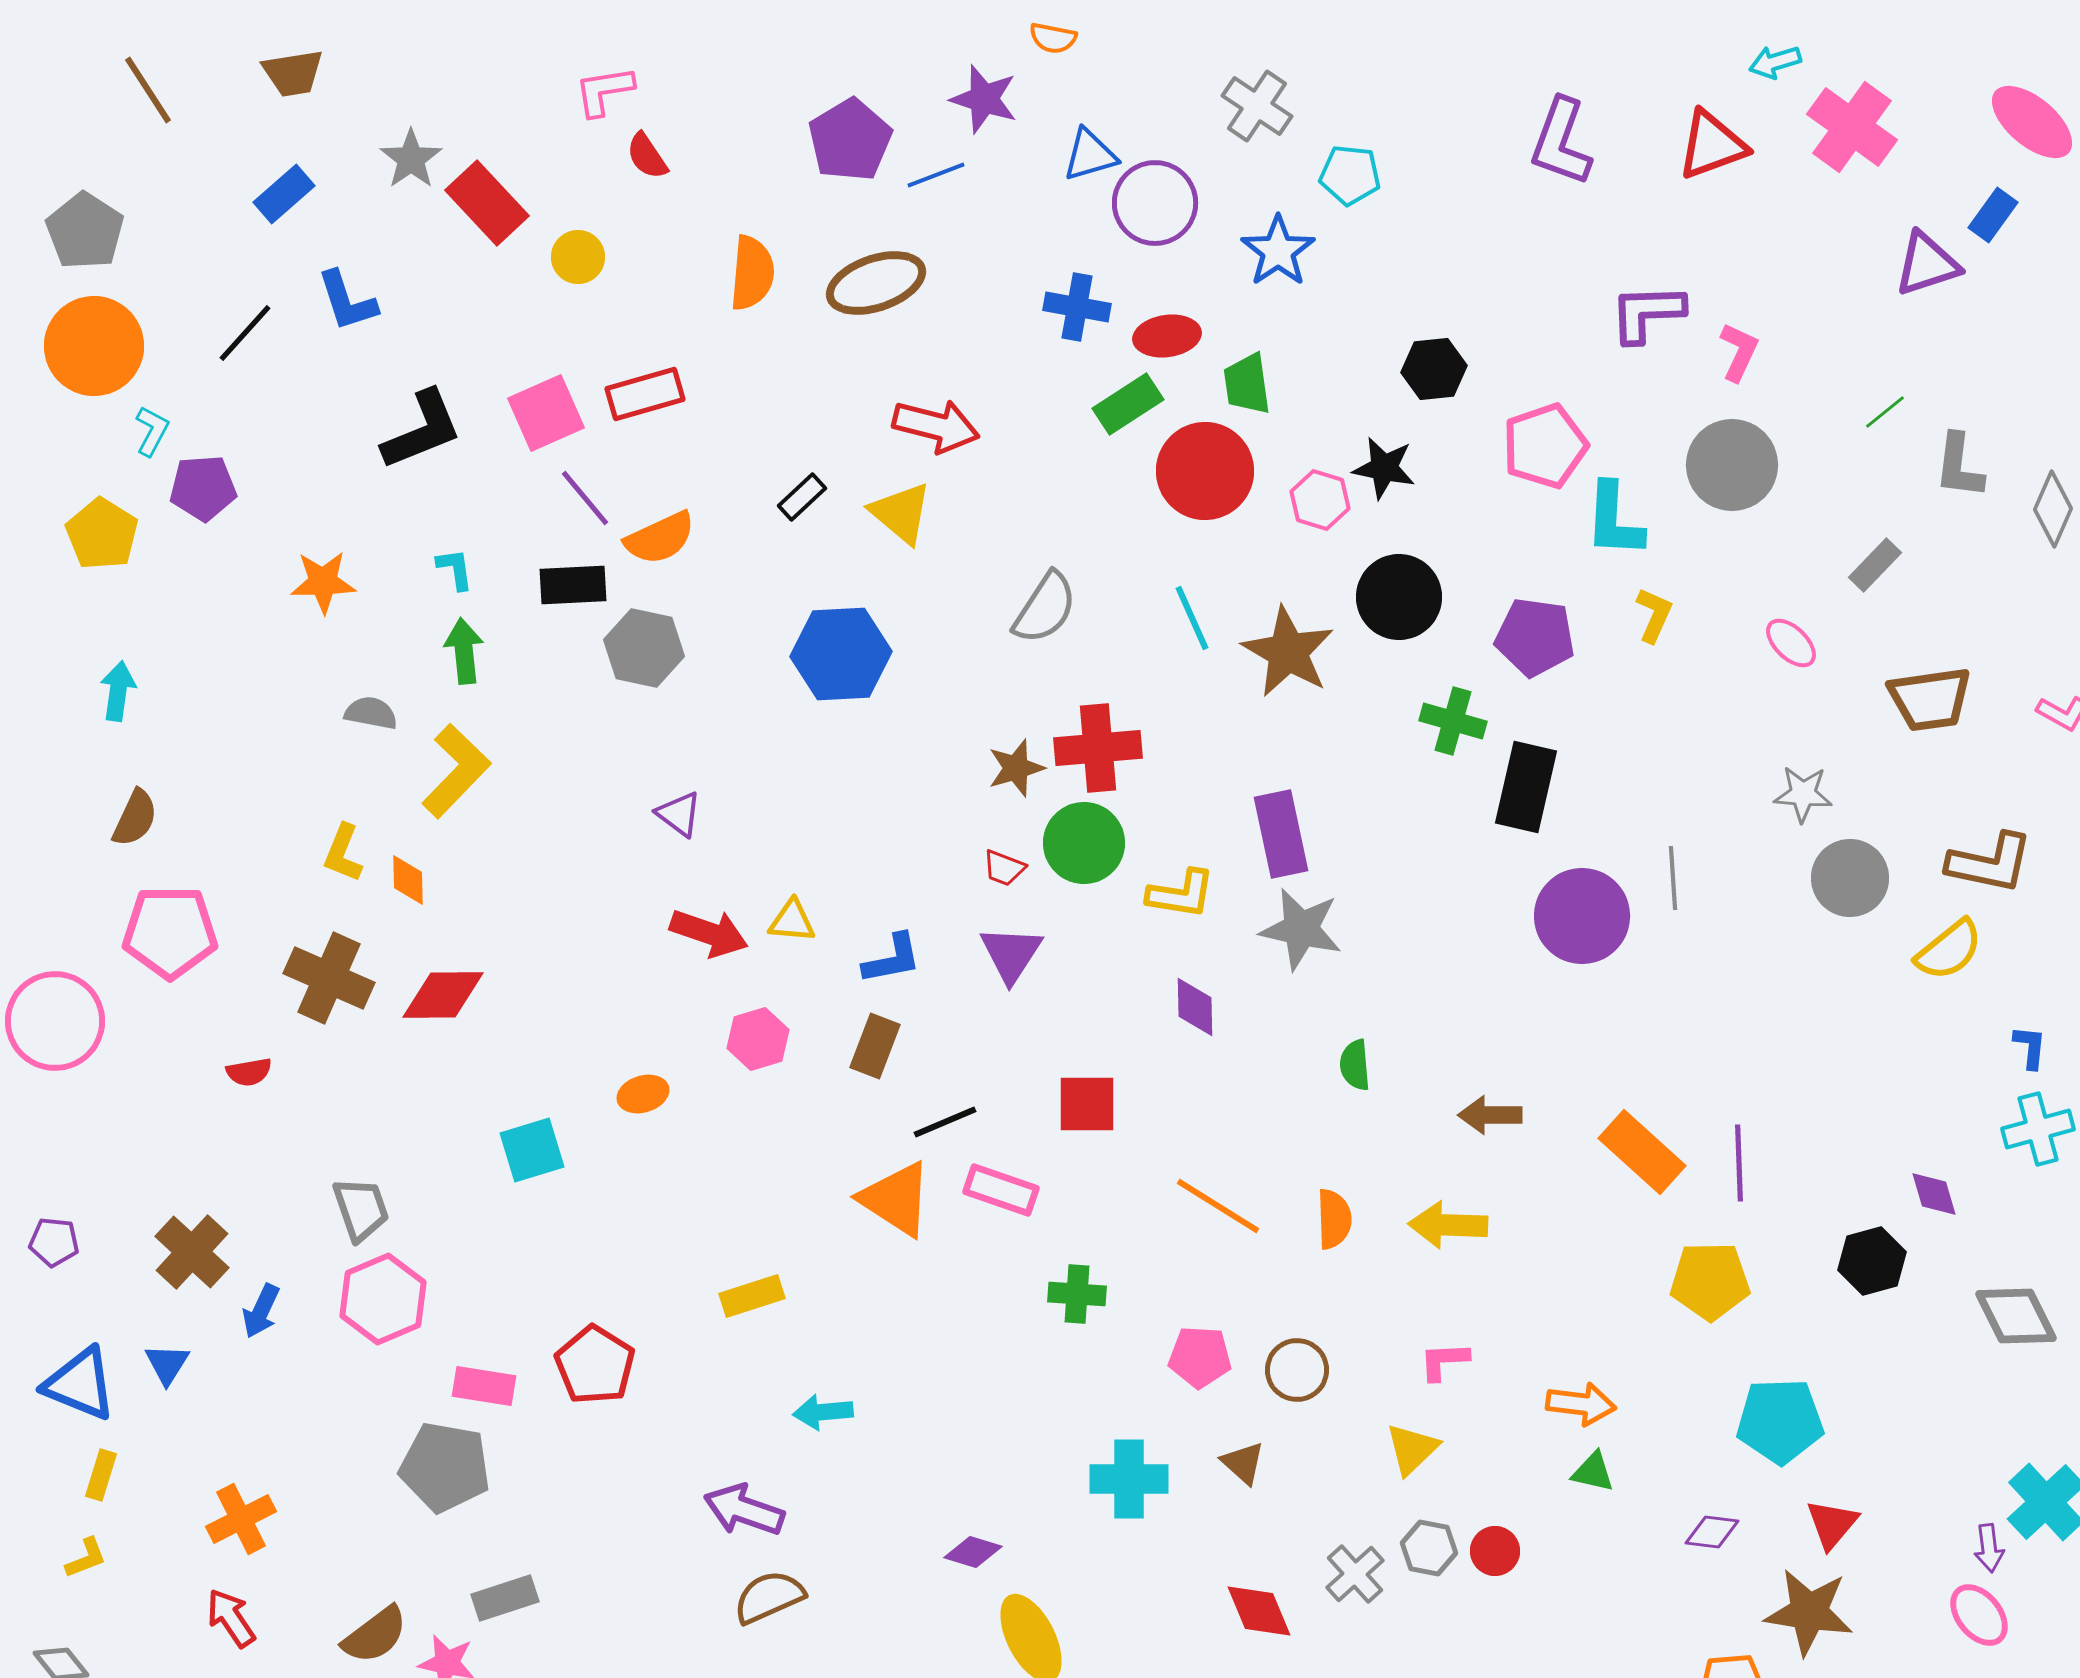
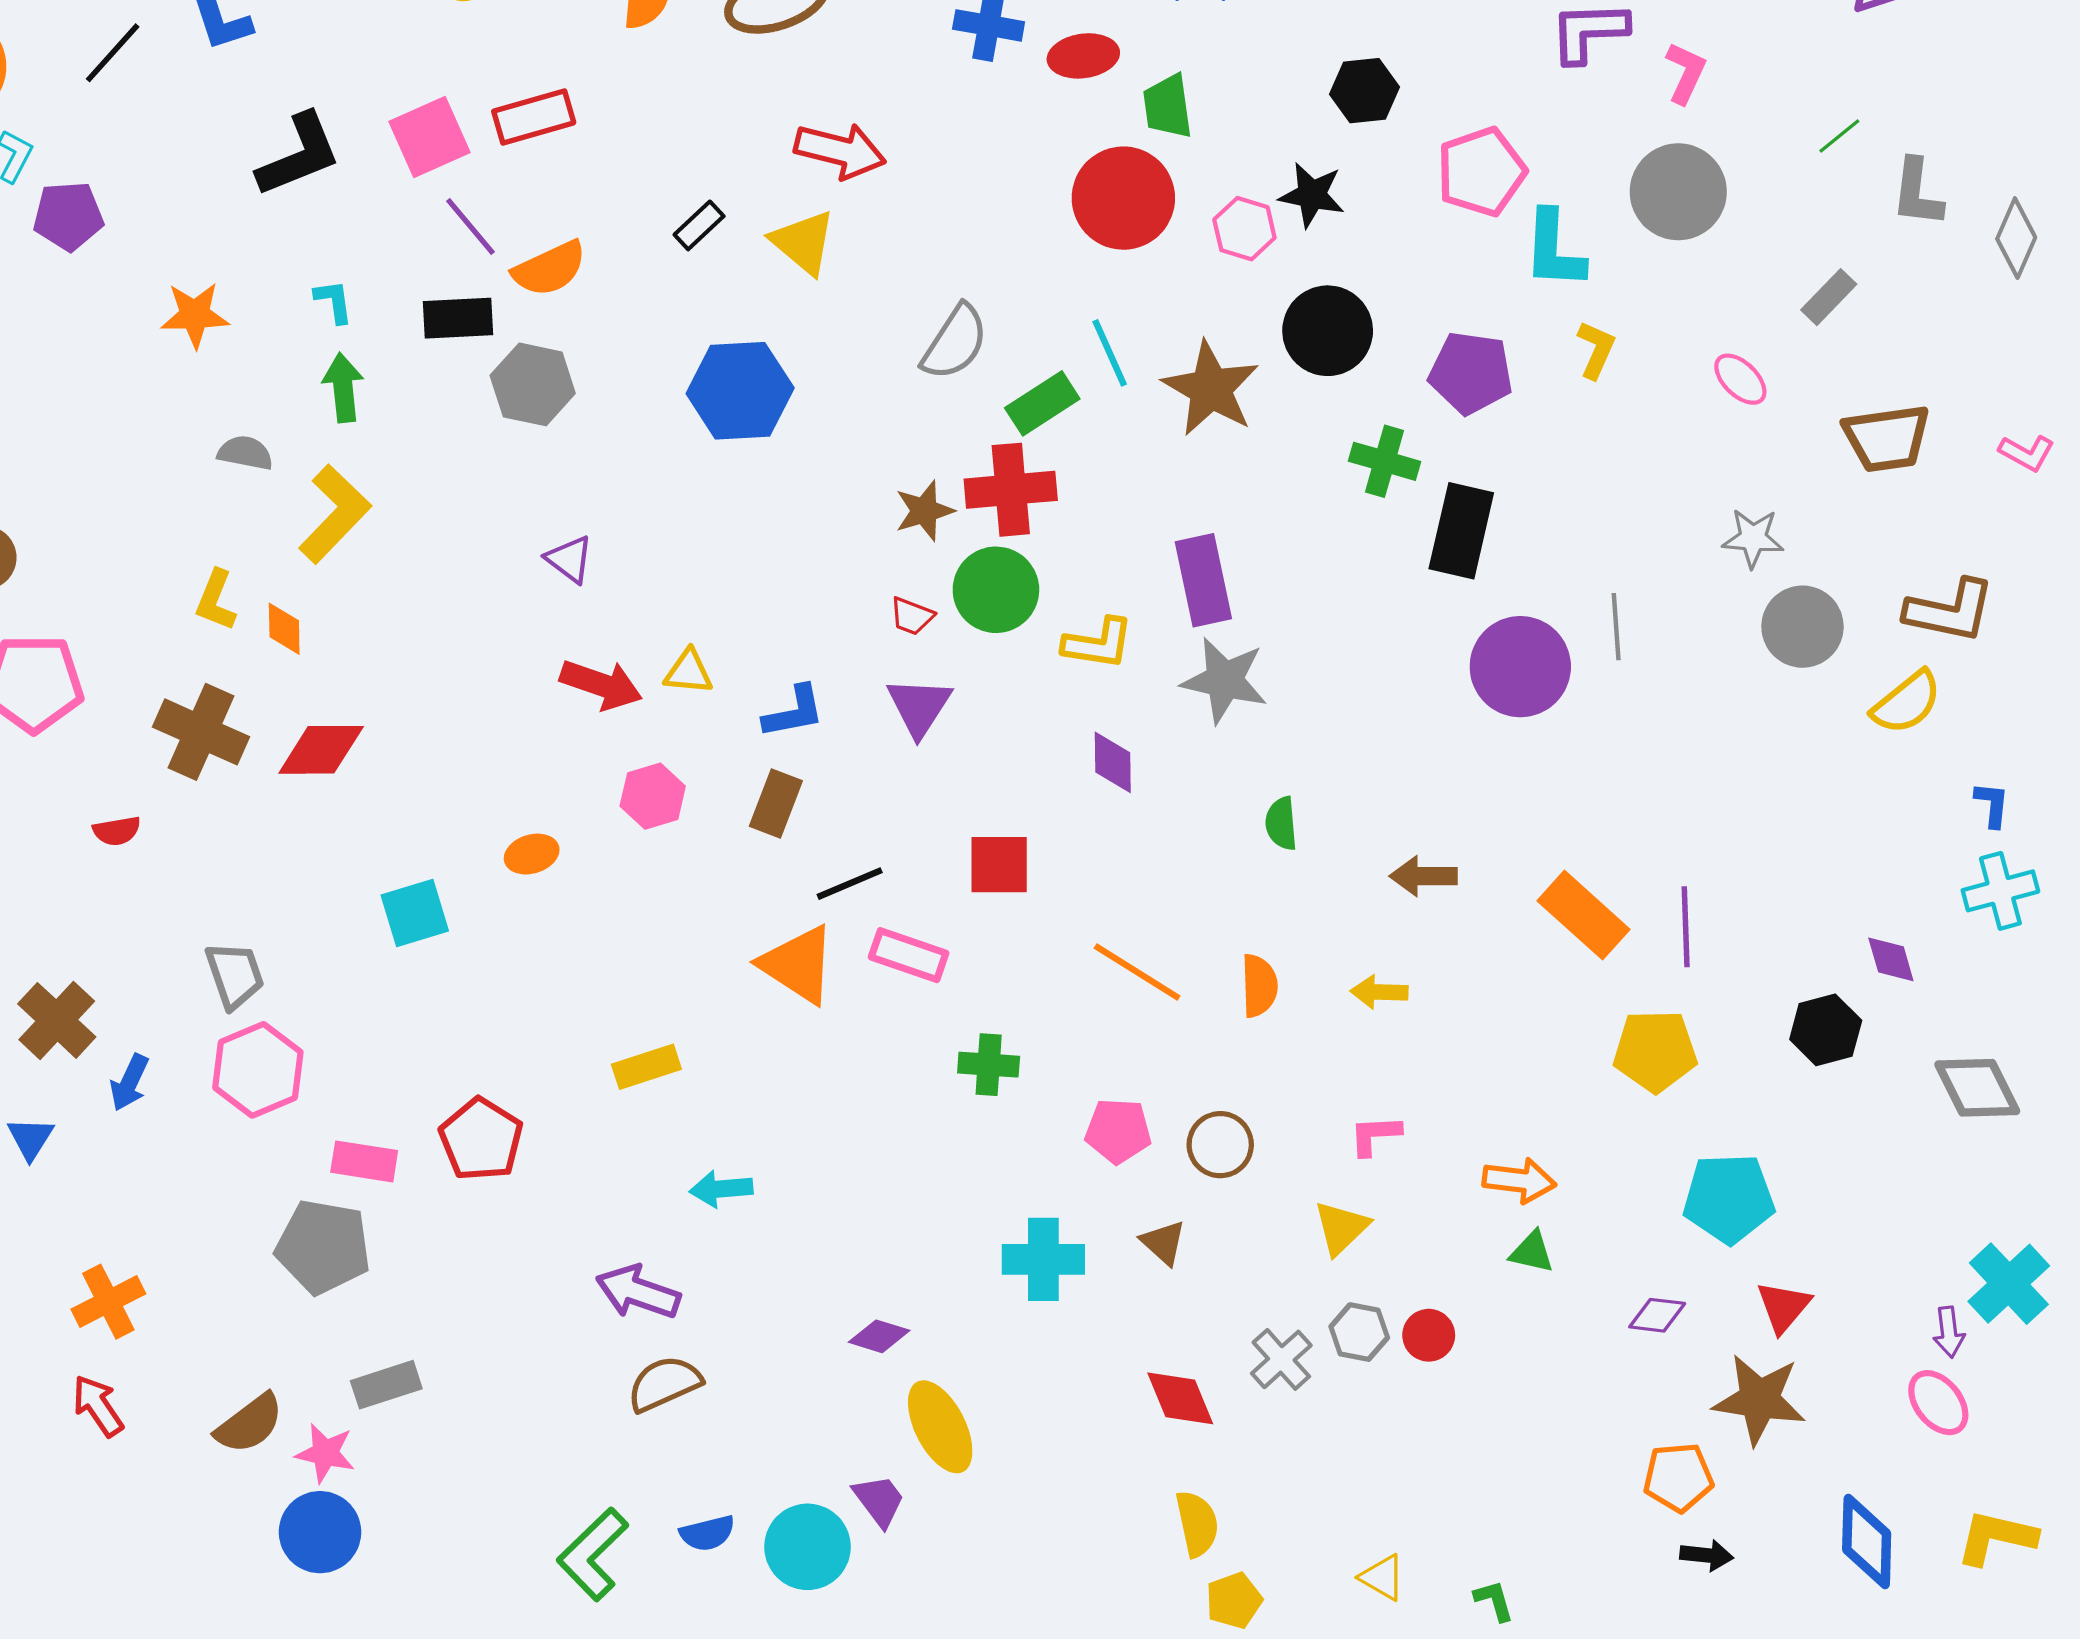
green rectangle: (1128, 404) -> (1042, 403), moved
yellow arrow: (1448, 1225) -> (1379, 992), size x0.7

